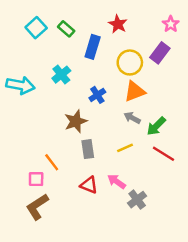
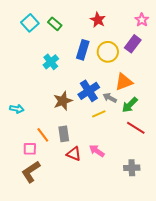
blue rectangle: (93, 47) -> (83, 50), moved
cyan arrow: (20, 85) -> (17, 109), moved, size x0.6
orange triangle: (135, 91) -> (124, 82), moved
blue cross: (97, 95) -> (89, 91), moved, size x1.5
yellow line: (125, 148) -> (99, 114), moved
gray rectangle: (88, 149) -> (64, 134), moved
gray cross: (137, 200) -> (132, 168), moved, turned 35

